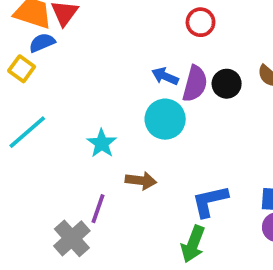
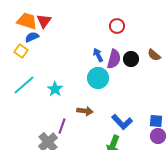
blue arrow: (165, 76) -> (98, 55), turned 40
cyan star: (102, 143) -> (55, 89), moved
blue L-shape: (210, 201) -> (122, 122), turned -120

